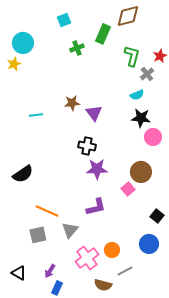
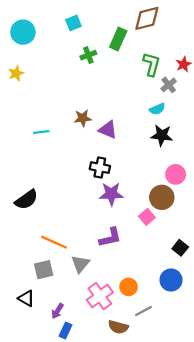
cyan circle: (23, 43) -> (23, 32), moved
purple triangle: (94, 113) -> (108, 130), turned -30
pink circle: (153, 137) -> (176, 174), moved
black triangle: (19, 273) -> (26, 298), moved

